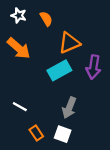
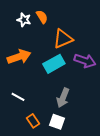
white star: (19, 15) -> (24, 20), moved
orange arrow: (19, 48) -> (19, 57), moved, turned -60
purple arrow: (93, 67) -> (85, 61), turned -80

